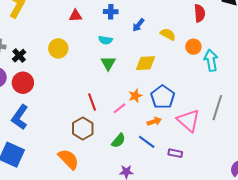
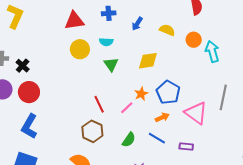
red triangle: (76, 16) -> (74, 21), size x1.5
yellow circle: (58, 48) -> (80, 49), moved

